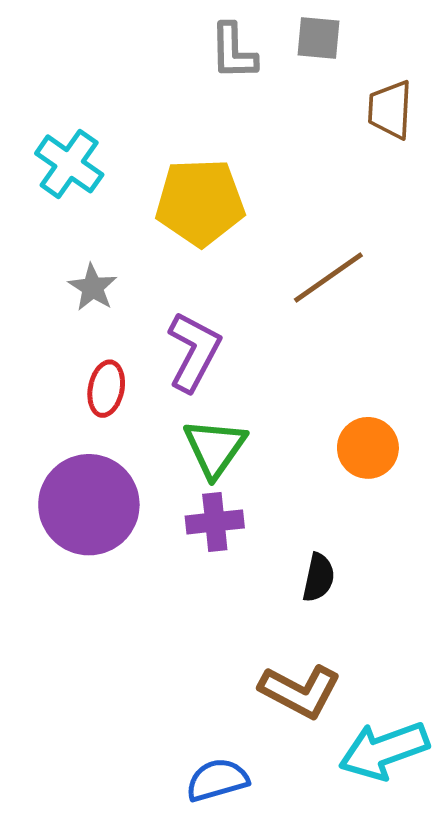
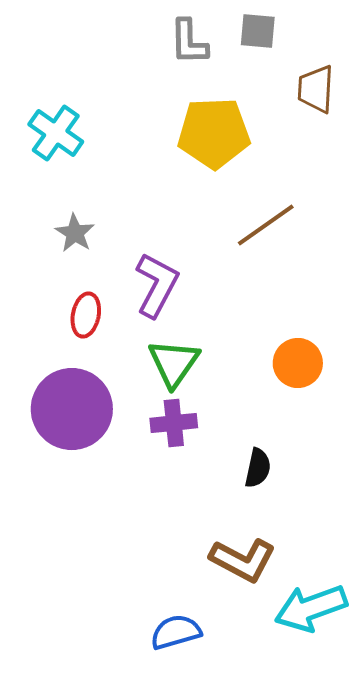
yellow pentagon: (200, 202) -> (214, 133), moved

